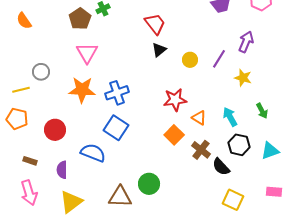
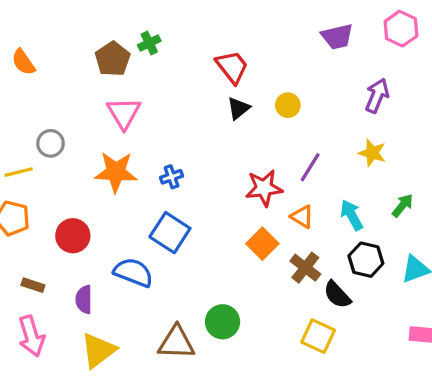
purple line: (219, 59) -> (310, 167), moved
yellow circle: (190, 60) -> (288, 105), moved
blue cross: (117, 93) -> (172, 177), size x0.6
green arrow: (262, 111) -> (403, 205), turned -112
yellow square: (233, 200) -> (318, 336), moved

